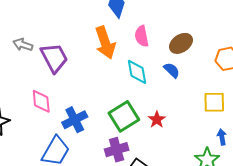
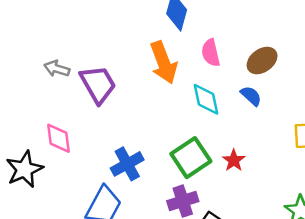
pink diamond: (41, 101) -> (58, 138), moved

